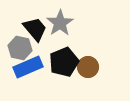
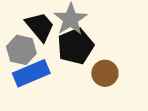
black pentagon: (64, 62) -> (75, 46), moved

